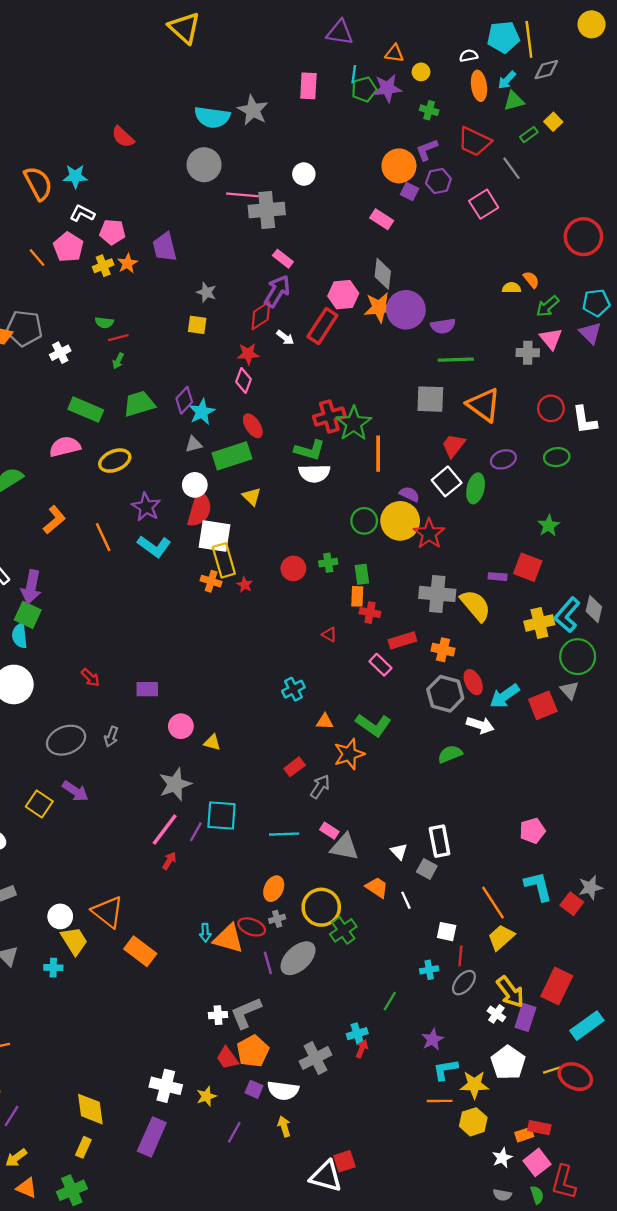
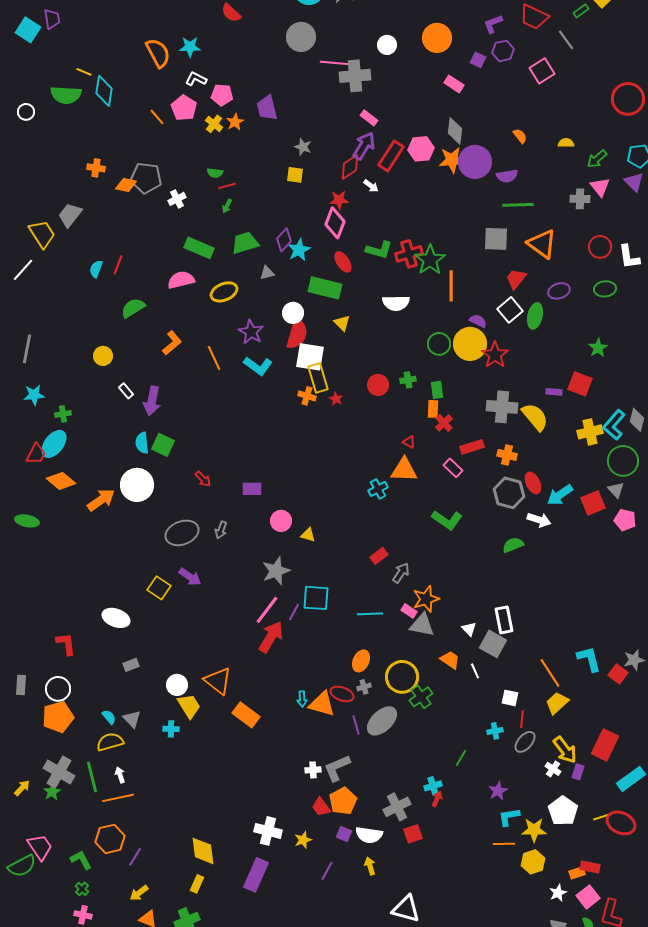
orange circle: (399, 166) -> (437, 38), moved
yellow cross: (103, 266) -> (214, 124), turned -30
orange semicircle: (531, 280) -> (520, 136), moved
red rectangle: (322, 326) -> (391, 156), moved
pink diamond: (244, 381) -> (335, 223), size x1.4
gray triangle: (194, 444) -> (267, 273), moved
green L-shape: (310, 450) -> (379, 250), moved
green rectangle: (232, 456) -> (325, 288), turned 32
red cross: (370, 613) -> (444, 423), turned 36
green square: (28, 615) -> (163, 445), moved
orange triangle: (325, 722) -> (404, 470), moved, size x1.8
orange star: (349, 754) -> (426, 599), moved
pink pentagon: (532, 831) -> (625, 520), moved, turned 30
red arrow: (169, 861) -> (271, 637), size x2.0
gray square: (427, 869) -> (493, 644), size x1.5
purple rectangle: (525, 1017) -> (578, 772), size x0.7
red square: (344, 1161) -> (413, 834), moved

